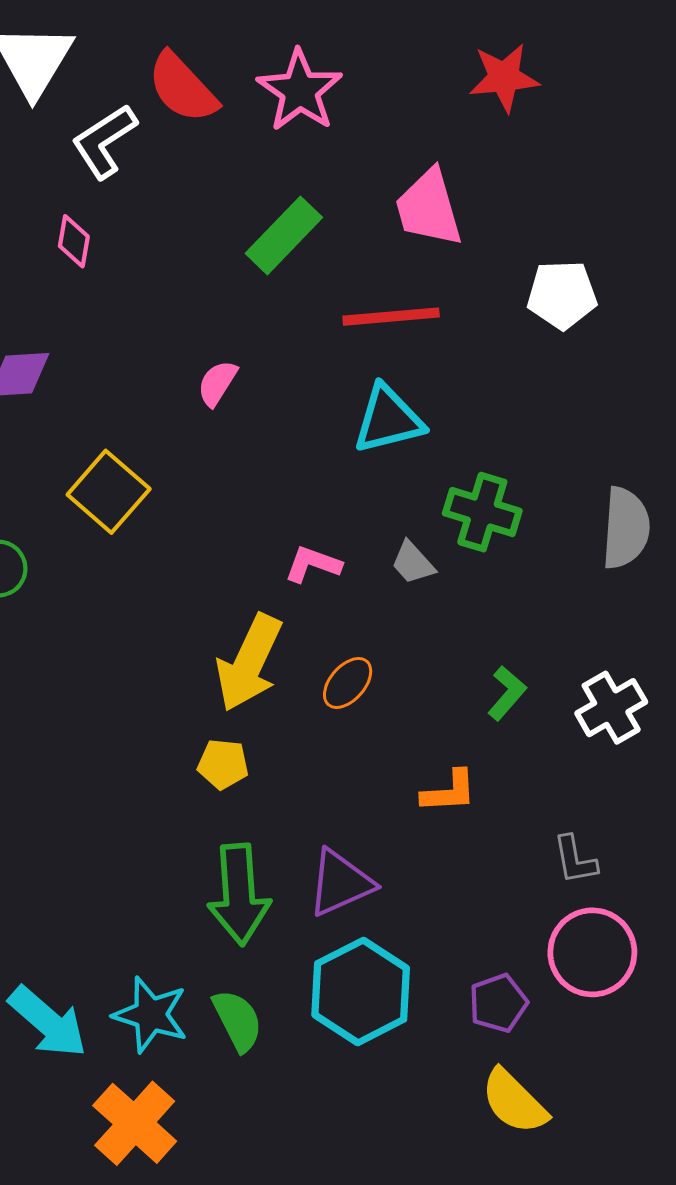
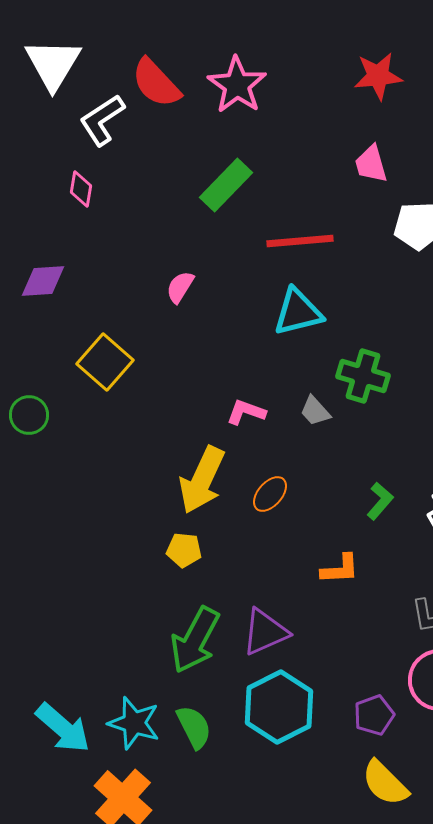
pink trapezoid: (429, 208) -> (371, 164), moved, size x0.7
green arrow: (239, 894) -> (195, 640), turned 32

